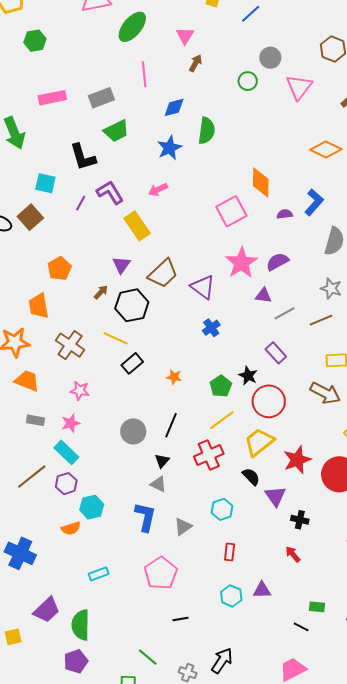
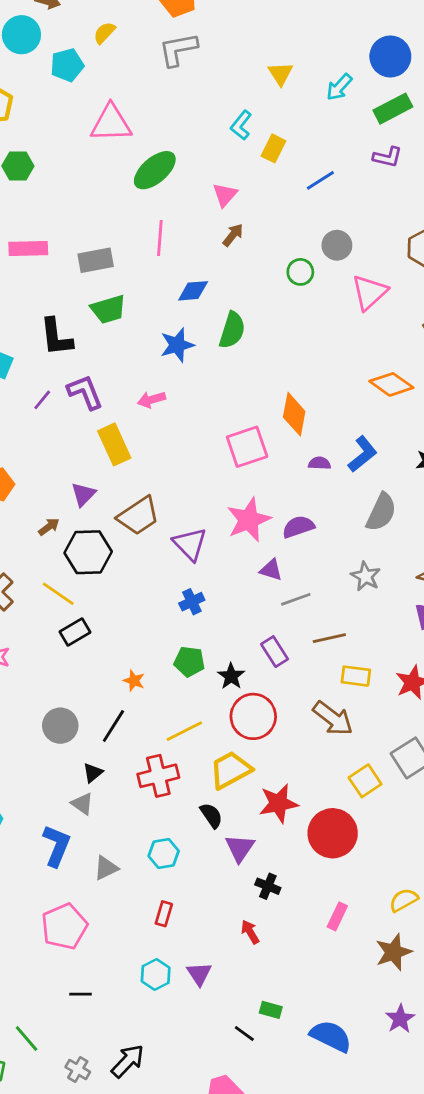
brown line: (321, 320) -> (329, 638), moved
orange star: (174, 377) -> (134, 681), moved
green pentagon: (221, 386) -> (189, 662), moved, turned 30
purple triangle: (262, 590) -> (199, 974), turned 48

